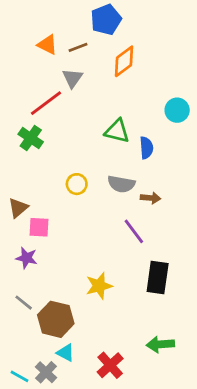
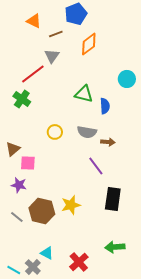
orange triangle: (47, 45) -> (34, 21), moved
brown hexagon: (56, 319) -> (42, 211), moved

